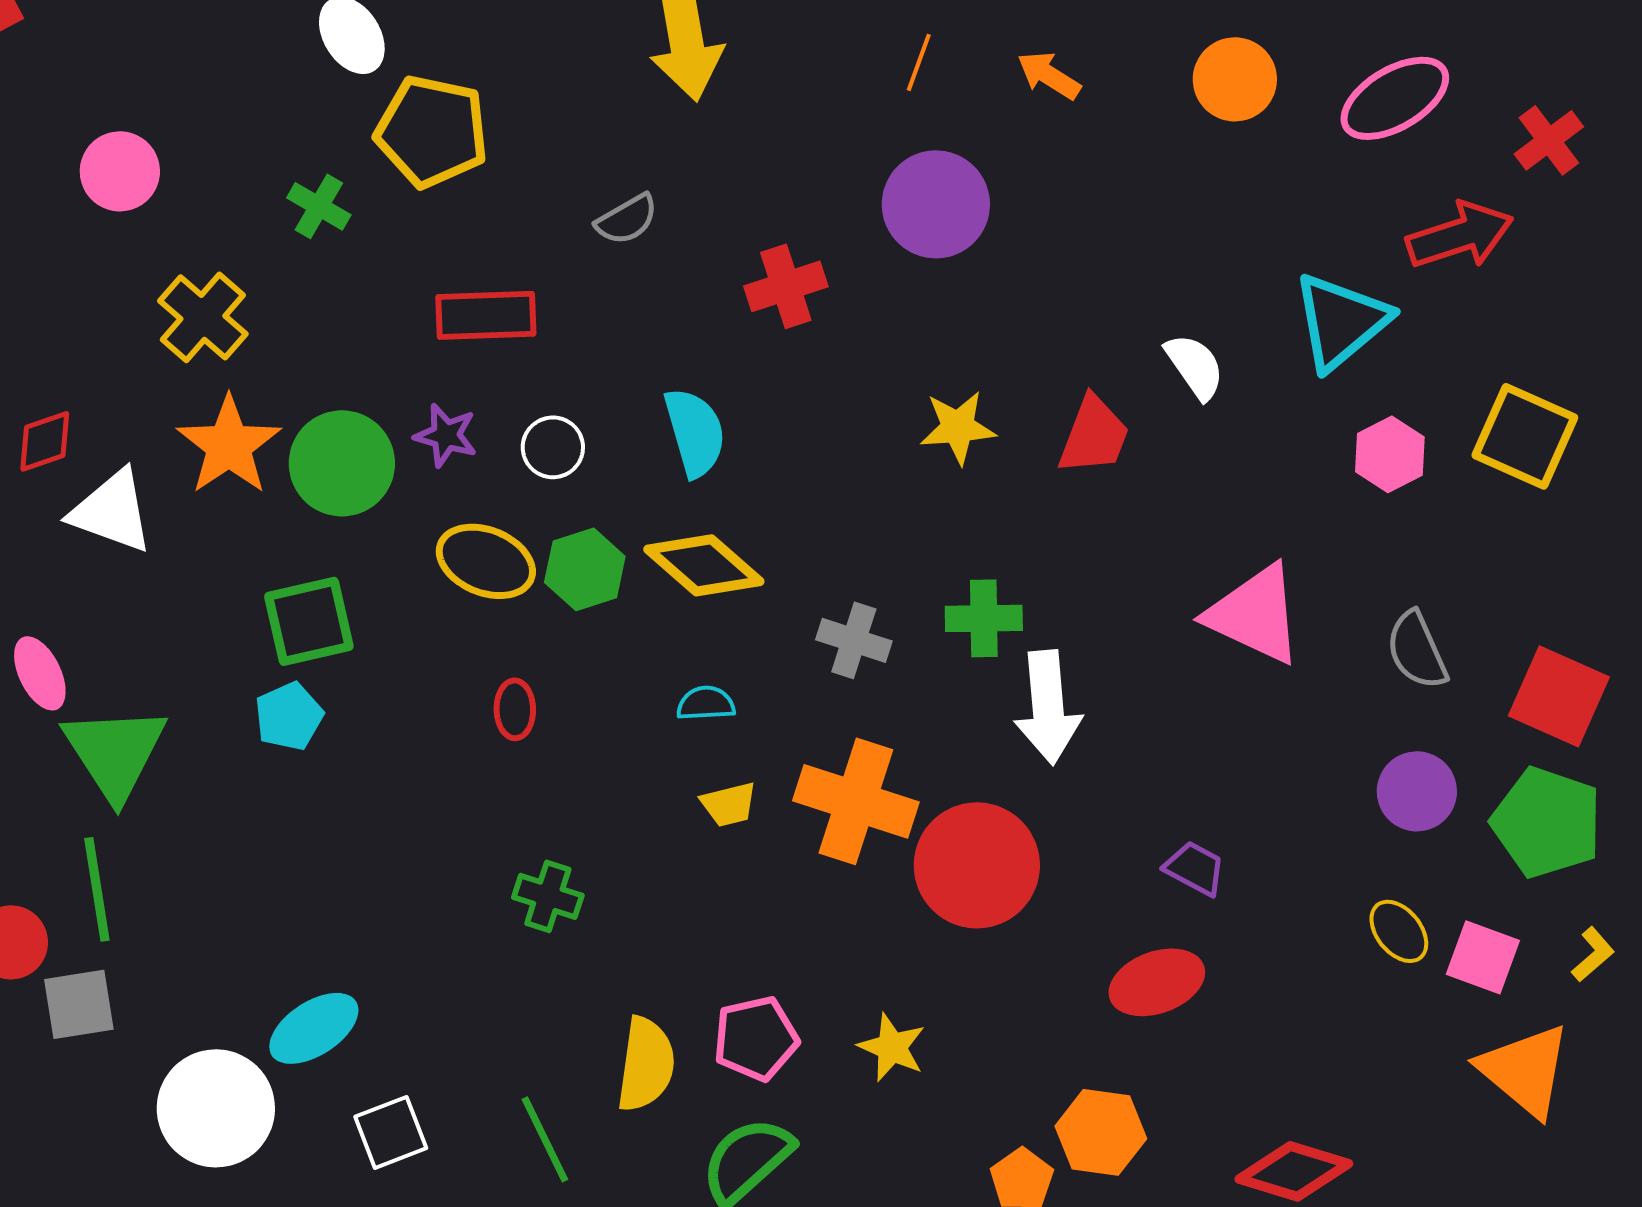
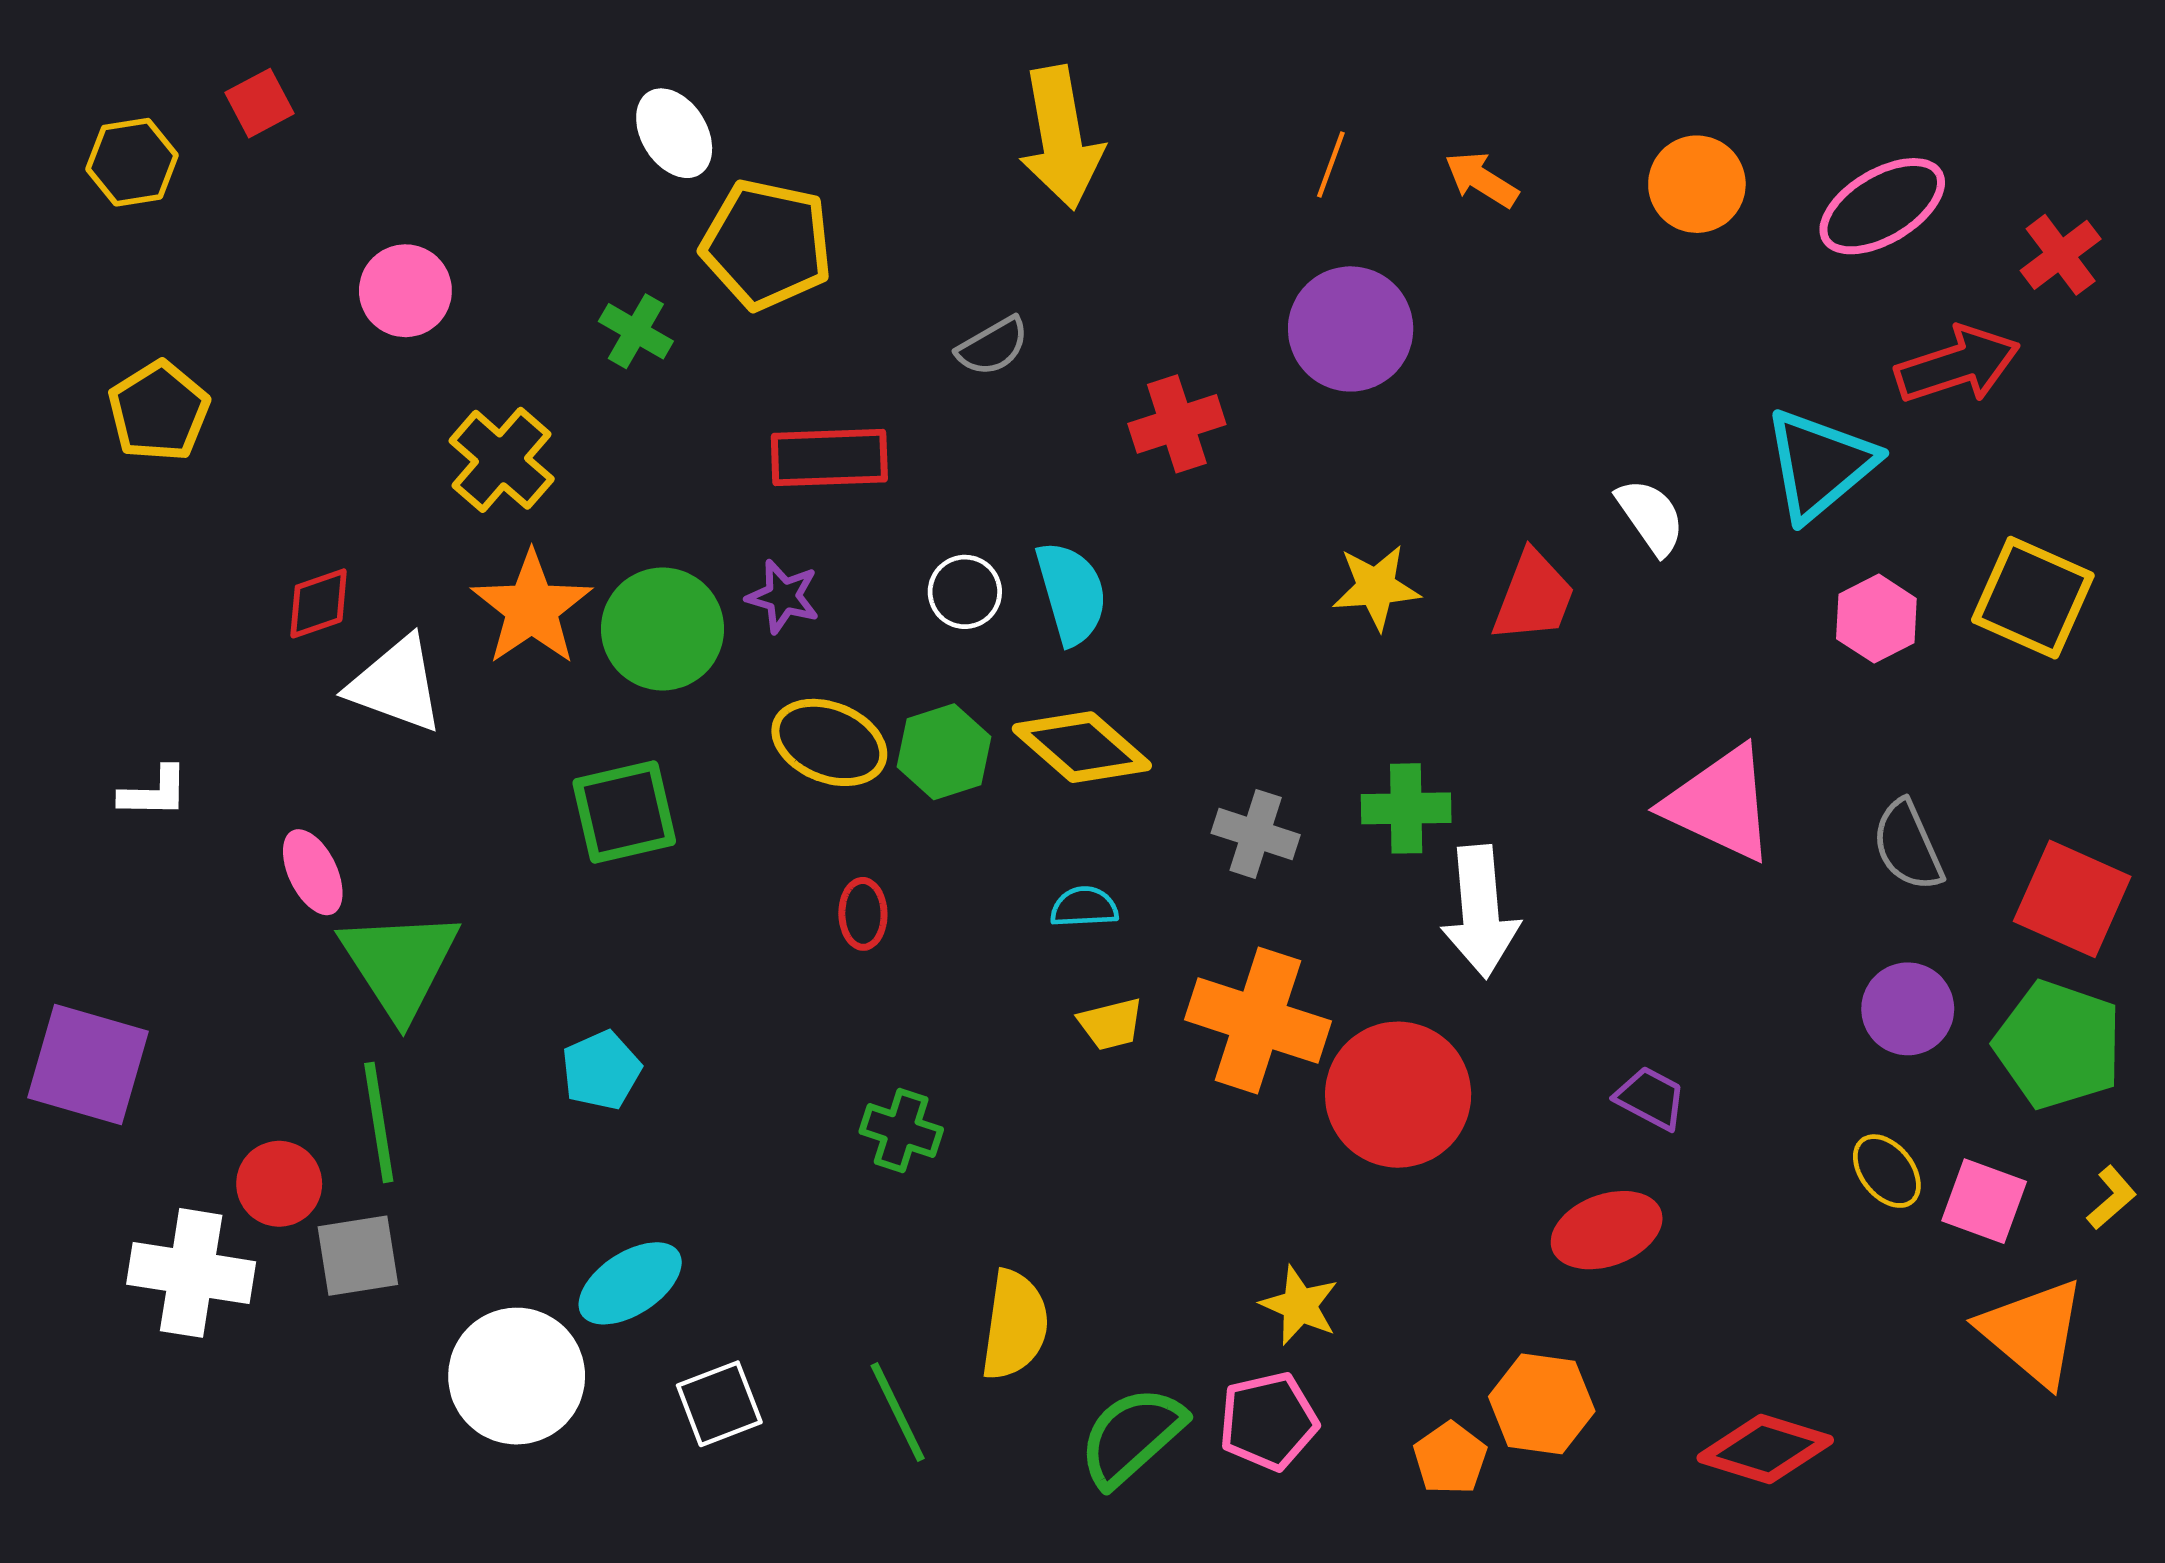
white circle: (553, 447) -> (965, 592), moved
cyan pentagon: (289, 716) -> (601, 1070), moved
pink pentagon: (756, 1038) -> (1268, 1421), moved

